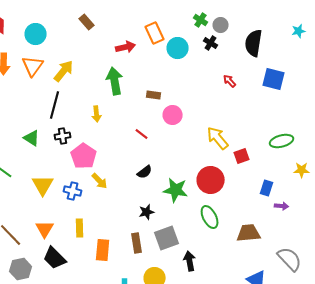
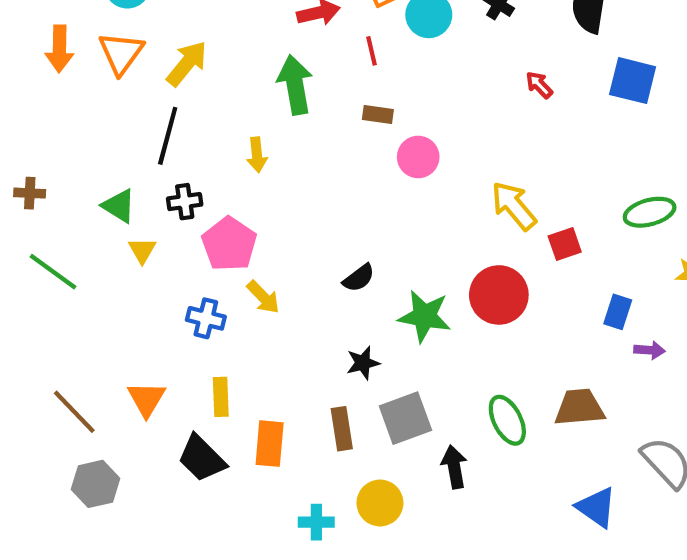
red line: (142, 134) -> (371, 51), moved, turned 40
yellow triangle: (43, 185) -> (142, 250), moved, size x0.6
green ellipse: (210, 217) -> (507, 420), moved
black trapezoid: (55, 258) -> (202, 458), moved

